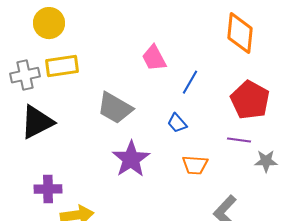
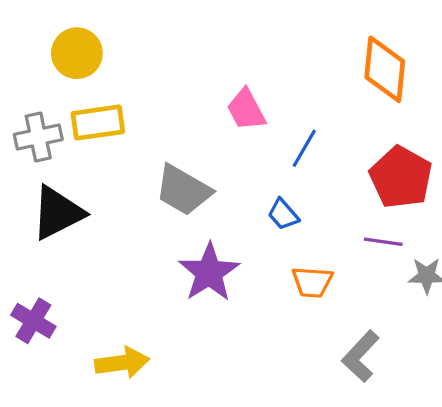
purple cross: (48, 189) -> (33, 321), moved, turned 32

